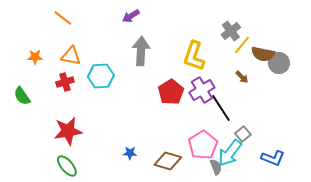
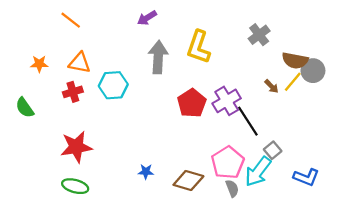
yellow line: (242, 45) -> (293, 82), moved
yellow L-shape: (194, 56) -> (199, 47), moved
green ellipse: (67, 166) -> (75, 186), turned -35
gray semicircle: (216, 167) -> (232, 188), moved

